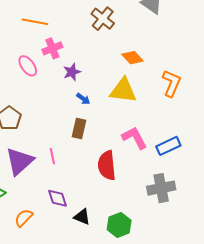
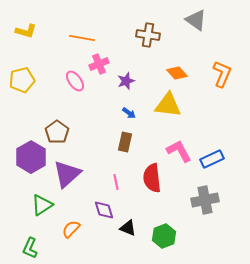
brown cross: (103, 19) -> (148, 35), turned -30
purple star: (72, 72) -> (126, 81), moved
orange L-shape: (171, 83) -> (222, 74), moved
pink line: (52, 156) -> (116, 182), moved

